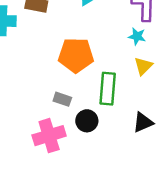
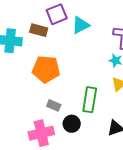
orange pentagon: (76, 55) -> (46, 69), moved

